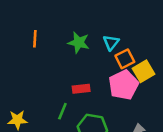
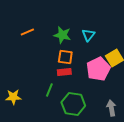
orange line: (35, 39) -> (27, 32), turned 64
orange square: (125, 59) -> (65, 57), moved, turned 35

